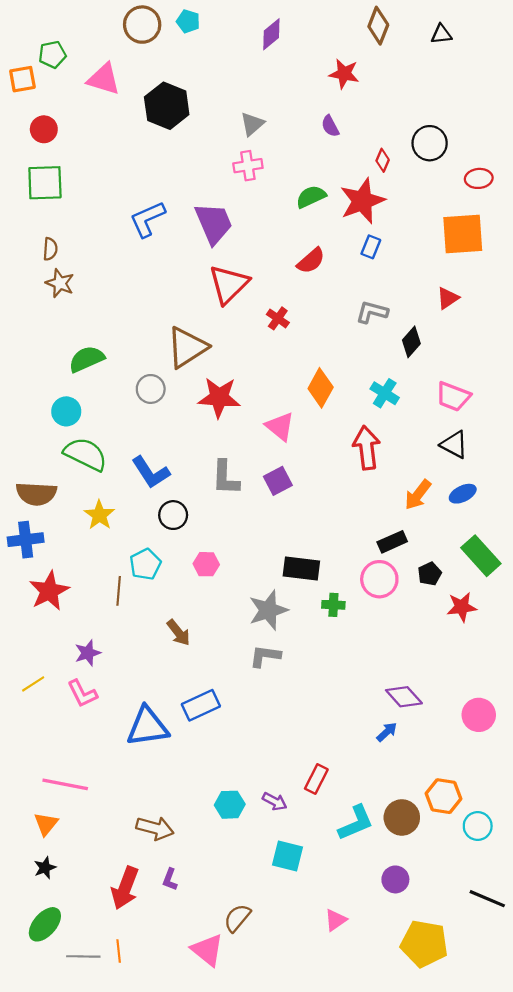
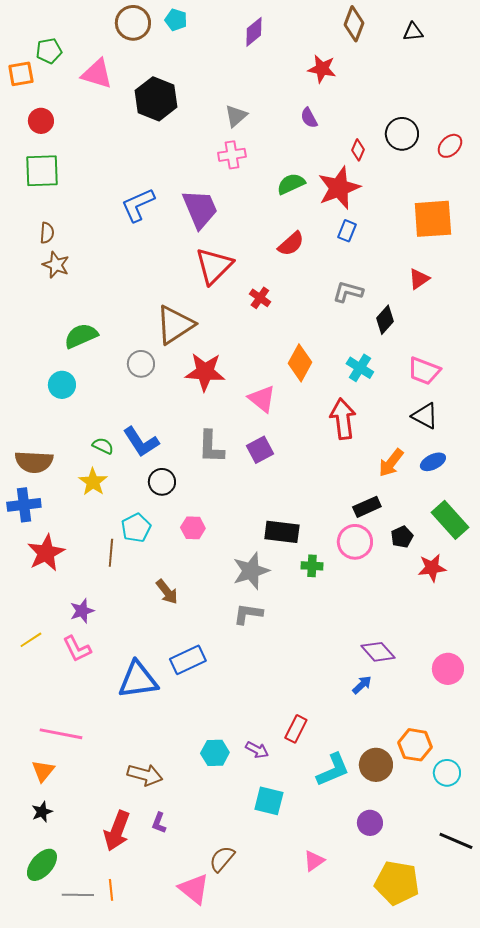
red ellipse: (479, 178) -> (450, 146), moved, turned -40
green semicircle: (85, 454) -> (103, 446), moved, size x0.5

